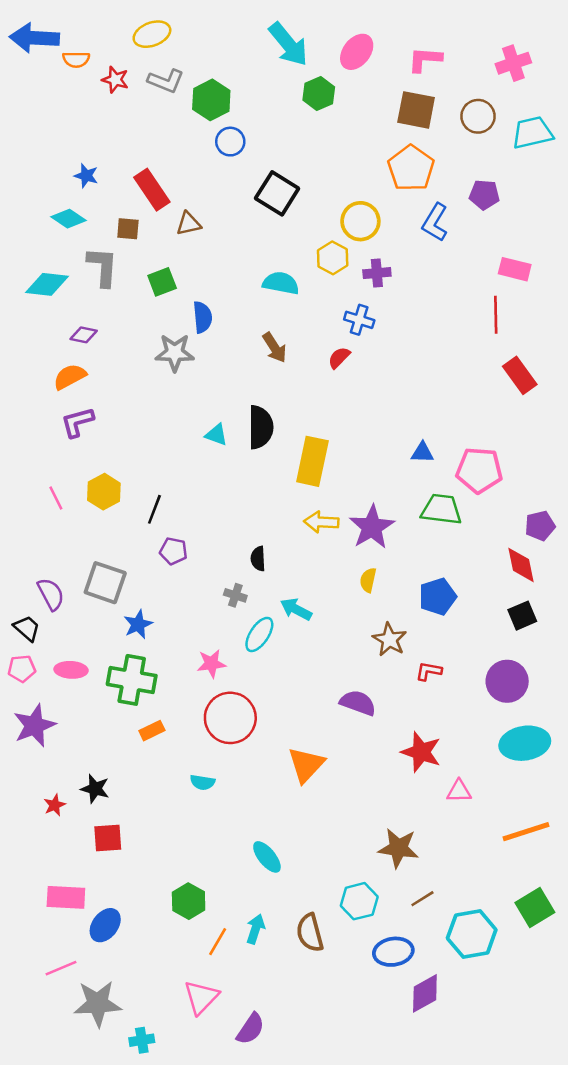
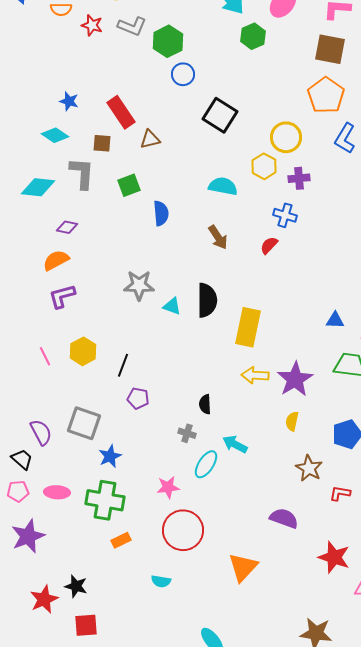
gray star: (175, 353) -> (139, 285), moved
red star: (55, 805) -> (44, 599), size x1.6

